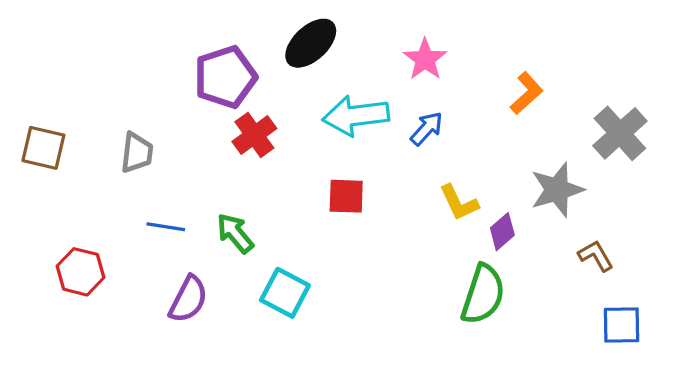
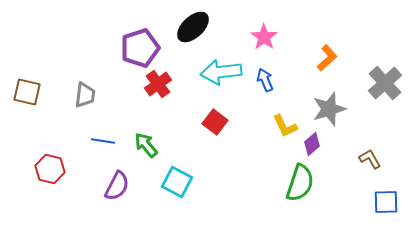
blue arrow: (427, 129) -> (265, 80), turned -65
gray star: (557, 190) -> (329, 109), moved
red square: (346, 196) -> (215, 122), turned 35

